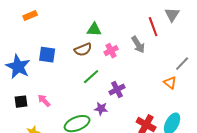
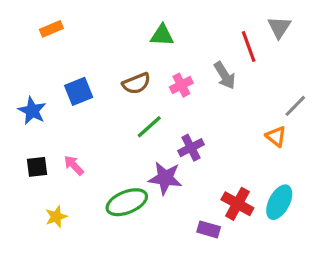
green triangle: (94, 30) -> (162, 35), moved
blue square: (47, 55) -> (79, 91), turned -30
blue star: (18, 67) -> (32, 111), size x0.7
purple star: (101, 109) -> (165, 178), size x1.5

